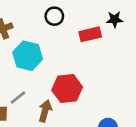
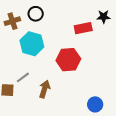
black circle: (54, 16) -> (36, 14), moved
red hexagon: (67, 89) -> (68, 60), moved

